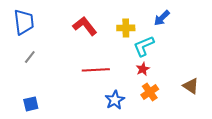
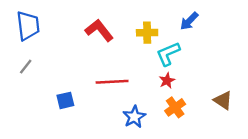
gray line: (30, 57) -> (26, 67), moved
blue square: (31, 104) -> (65, 100), moved

